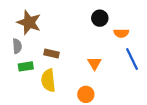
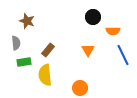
brown star: (29, 22) -> (27, 21), size x0.7
brown rectangle: (51, 54) -> (48, 50), turned -64
orange triangle: (94, 63) -> (88, 50), moved

